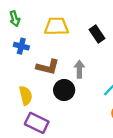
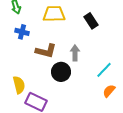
yellow semicircle: (26, 96) -> (19, 85), moved

